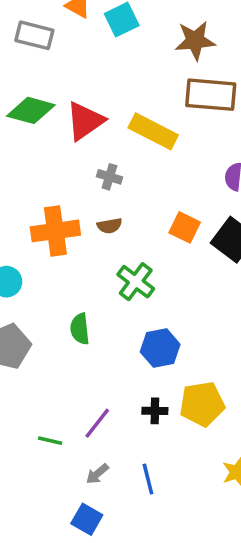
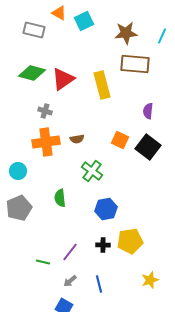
yellow rectangle: (153, 131) -> (102, 85), turned 48
gray cross: (109, 177) -> (45, 111), moved

